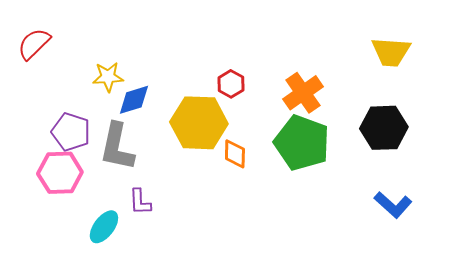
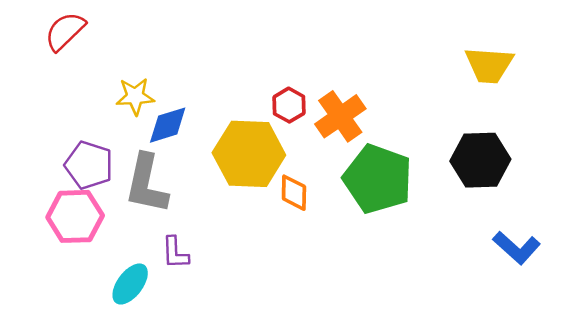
red semicircle: (34, 44) -> (65, 31), moved
orange cross: (303, 93) -> (340, 116), moved
blue L-shape: (393, 205) -> (517, 248), moved

